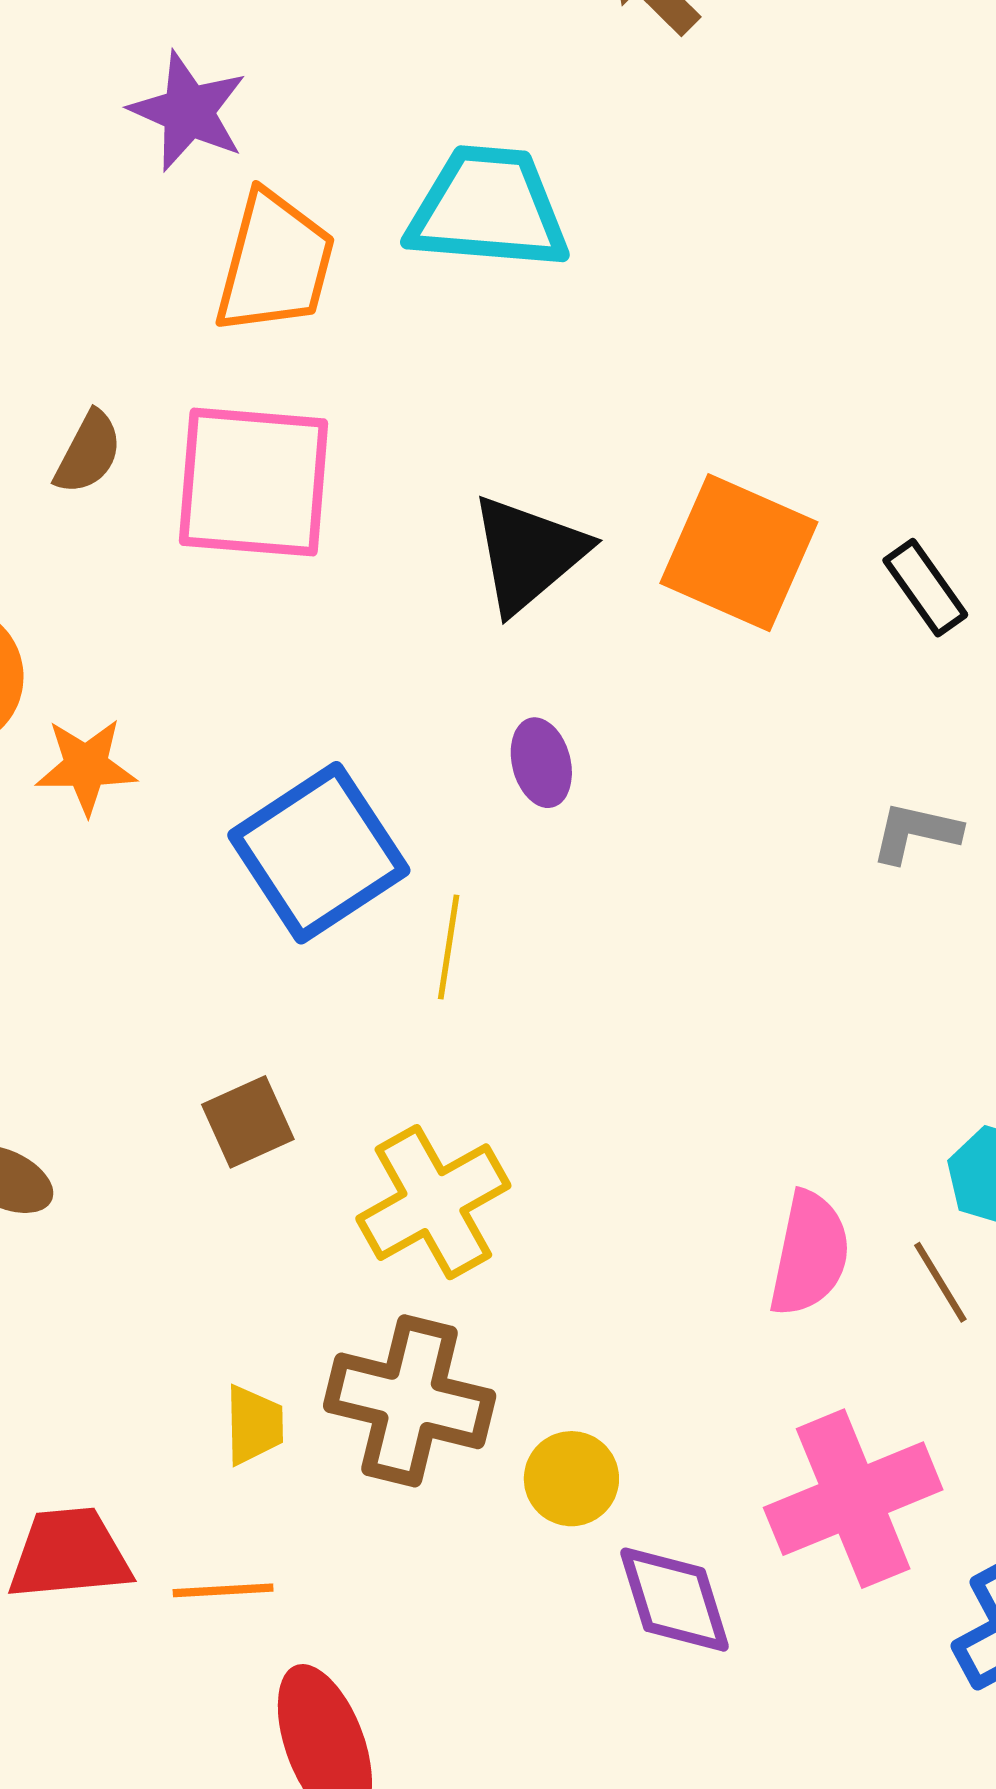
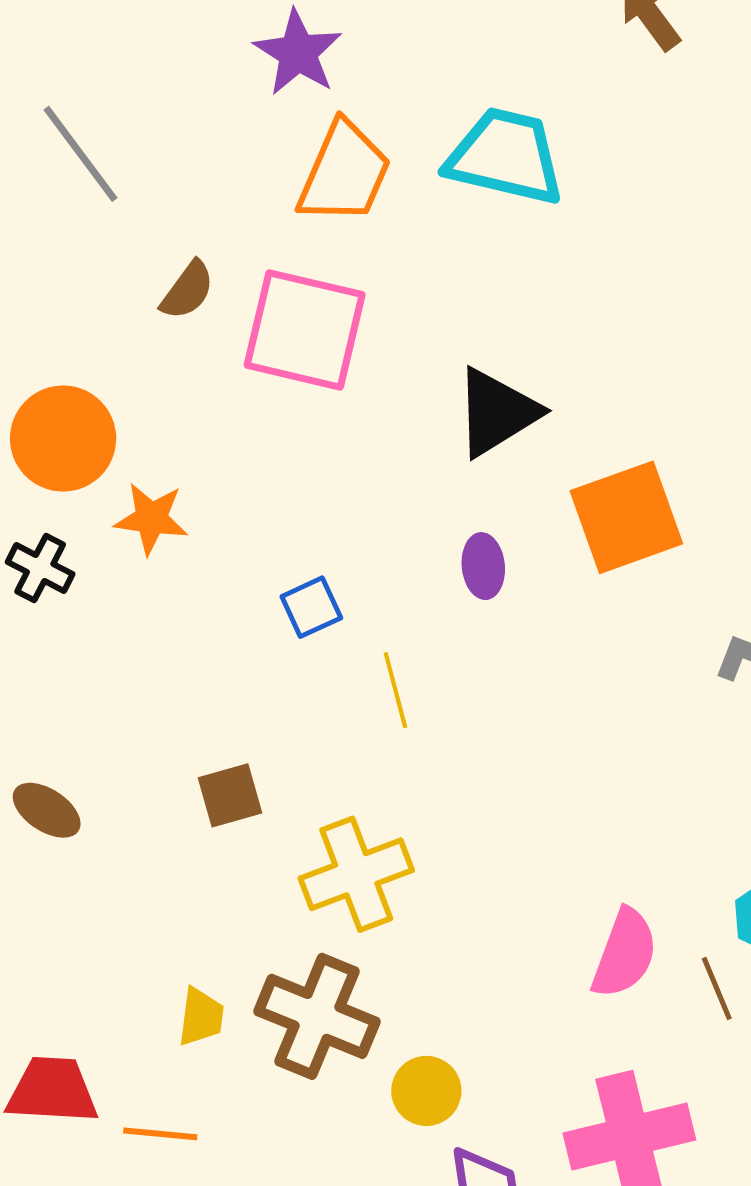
orange square: (739, 553) -> (626, 517), moved, turned 38
blue square: (319, 853) -> (311, 607), size x0.5
yellow line: (449, 947) -> (395, 690), turned -32

